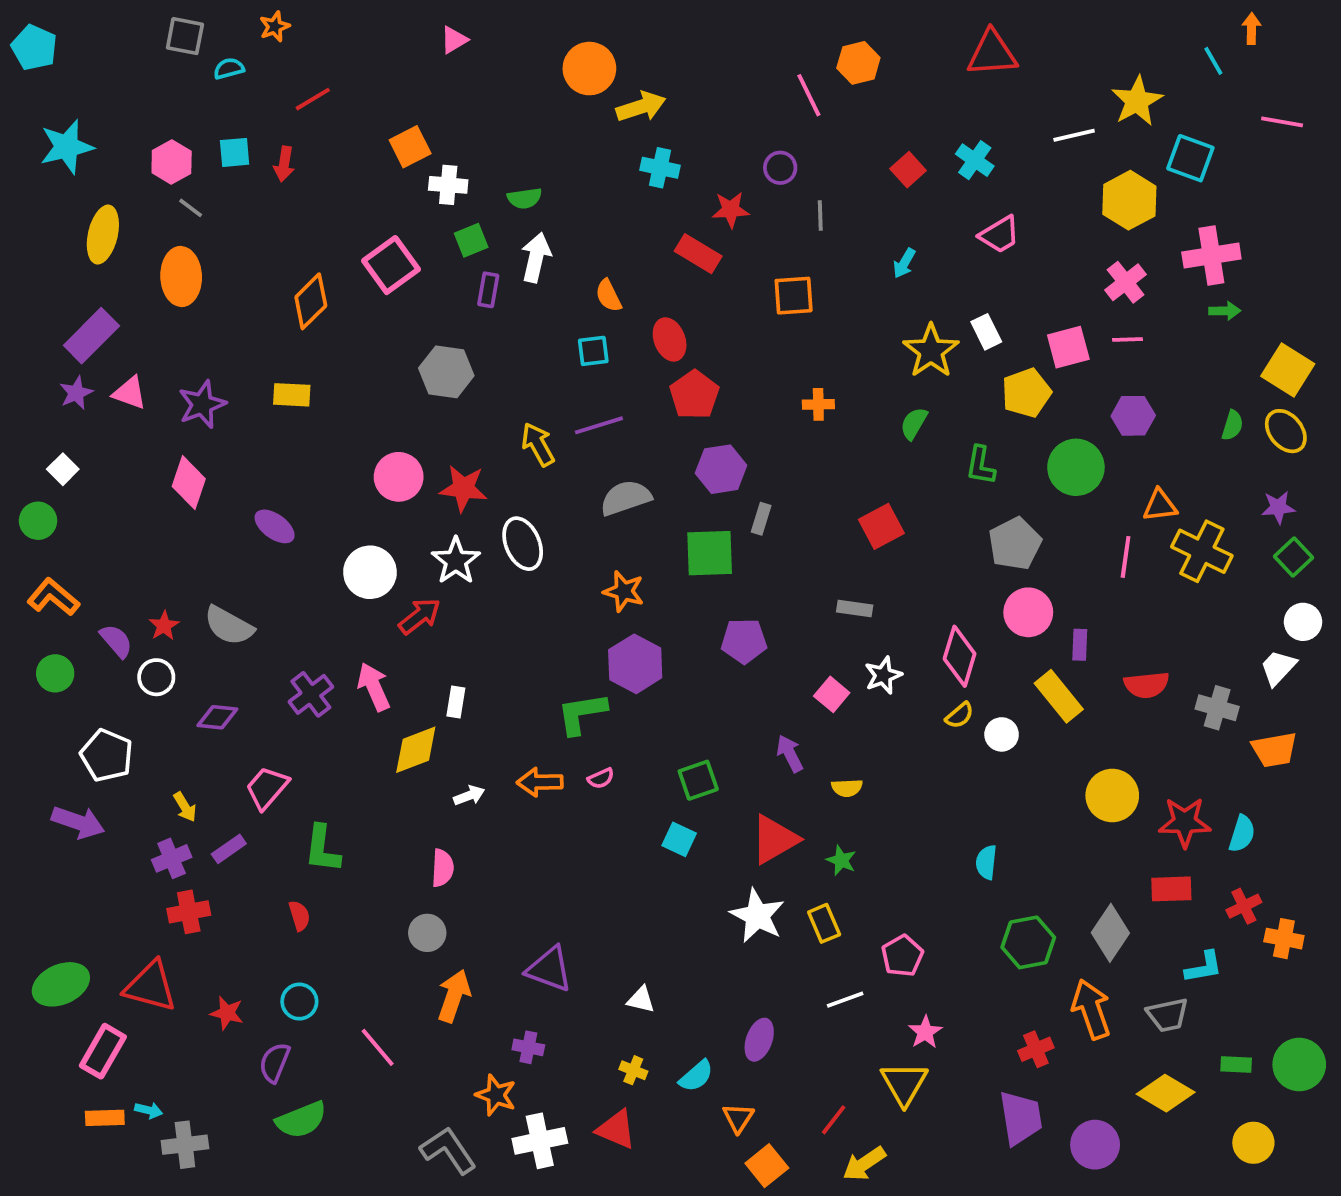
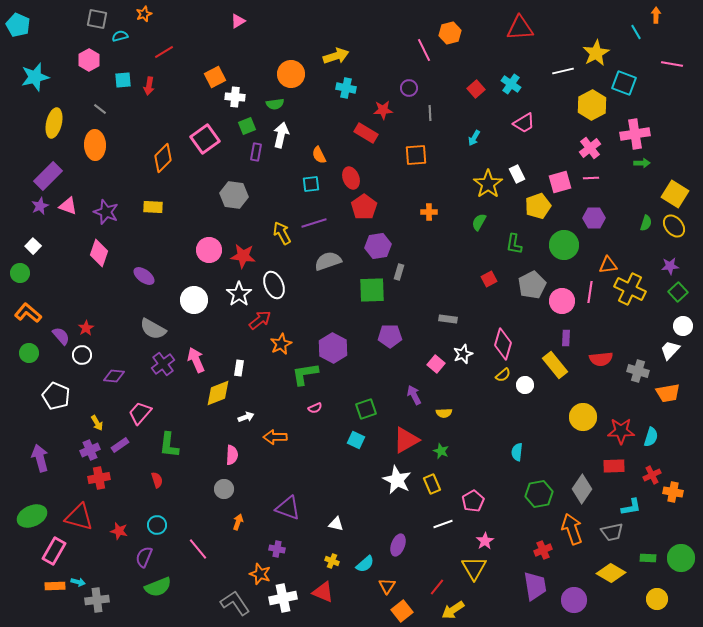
orange circle: (589, 69) -> (291, 74), moved
pink hexagon: (172, 162) -> (89, 60), moved
purple star: (202, 404) -> (106, 212), turned -30
red square: (881, 526) -> (489, 279), moved, size x0.7
orange star: (624, 591) -> (281, 344), moved, turned 30
pink circle: (1028, 612) -> (562, 301), moved
red arrow: (420, 616) -> (260, 320), moved
gray semicircle: (229, 626) -> (153, 329), moved
orange arrow: (540, 782) -> (275, 437), moved
purple arrow: (78, 822) -> (40, 458), moved, turned -124
orange arrow: (454, 996) -> (238, 522), size x0.6

